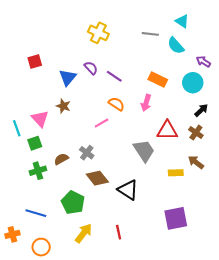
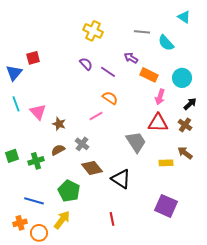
cyan triangle: (182, 21) -> (184, 17), moved
purple arrow: (203, 61) -> (131, 58), moved
blue triangle: (68, 77) -> (14, 73), moved
pink arrow: (146, 103) -> (160, 97), moved
brown star: (63, 106) -> (59, 124), moved
cyan line: (17, 128) -> (16, 104), moved
green square: (35, 143) -> (12, 156), moved
purple square: (176, 218) -> (166, 206), turned 35
yellow arrow: (84, 233) -> (62, 220), moved
orange cross: (12, 234) -> (20, 223), moved

